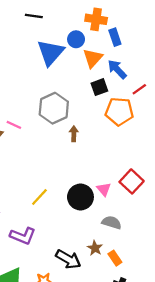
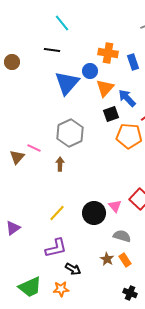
blue rectangle: (115, 37) -> (133, 62), moved
brown arrow: (74, 134) -> (60, 164), moved
purple L-shape: (23, 236) -> (56, 248), moved, turned -35
orange rectangle: (115, 258) -> (125, 260), moved
black arrow: (68, 259) -> (73, 269), moved, size x0.7

